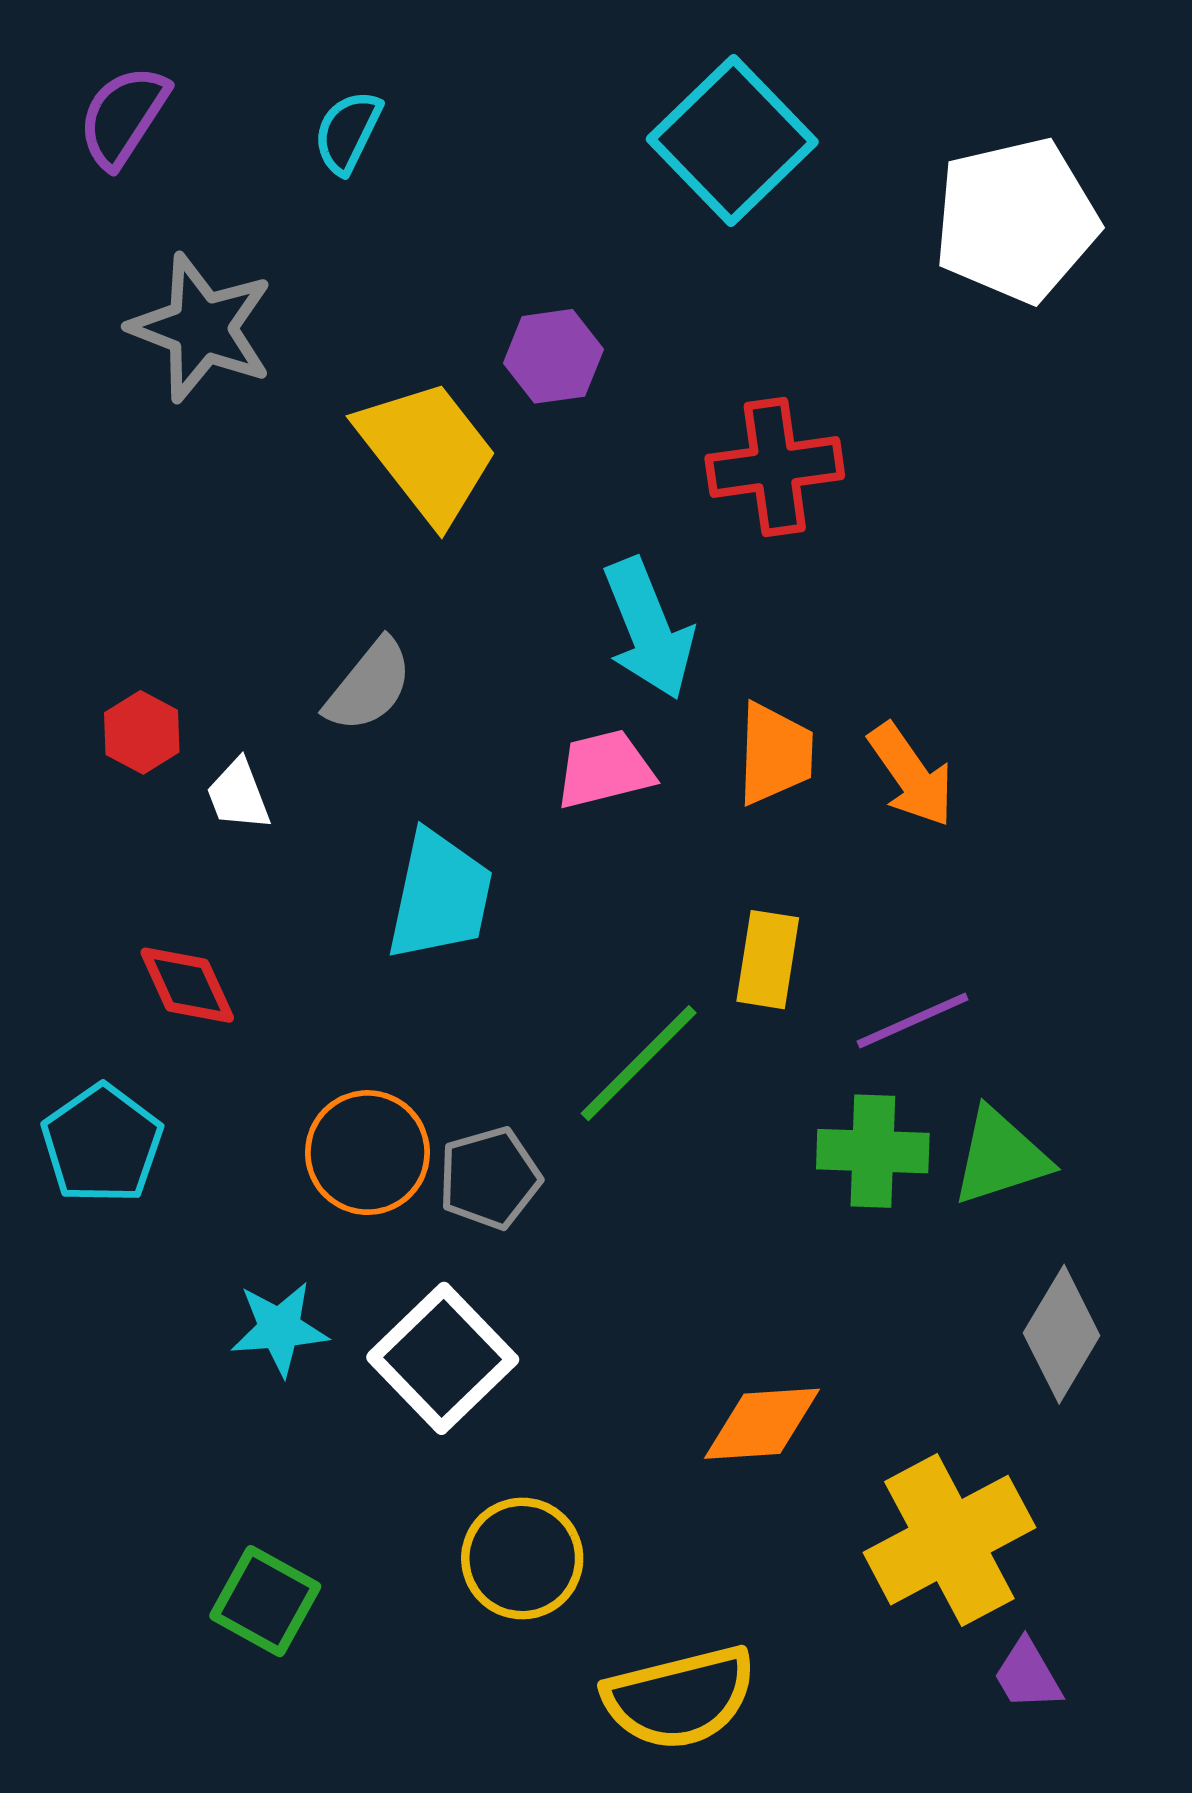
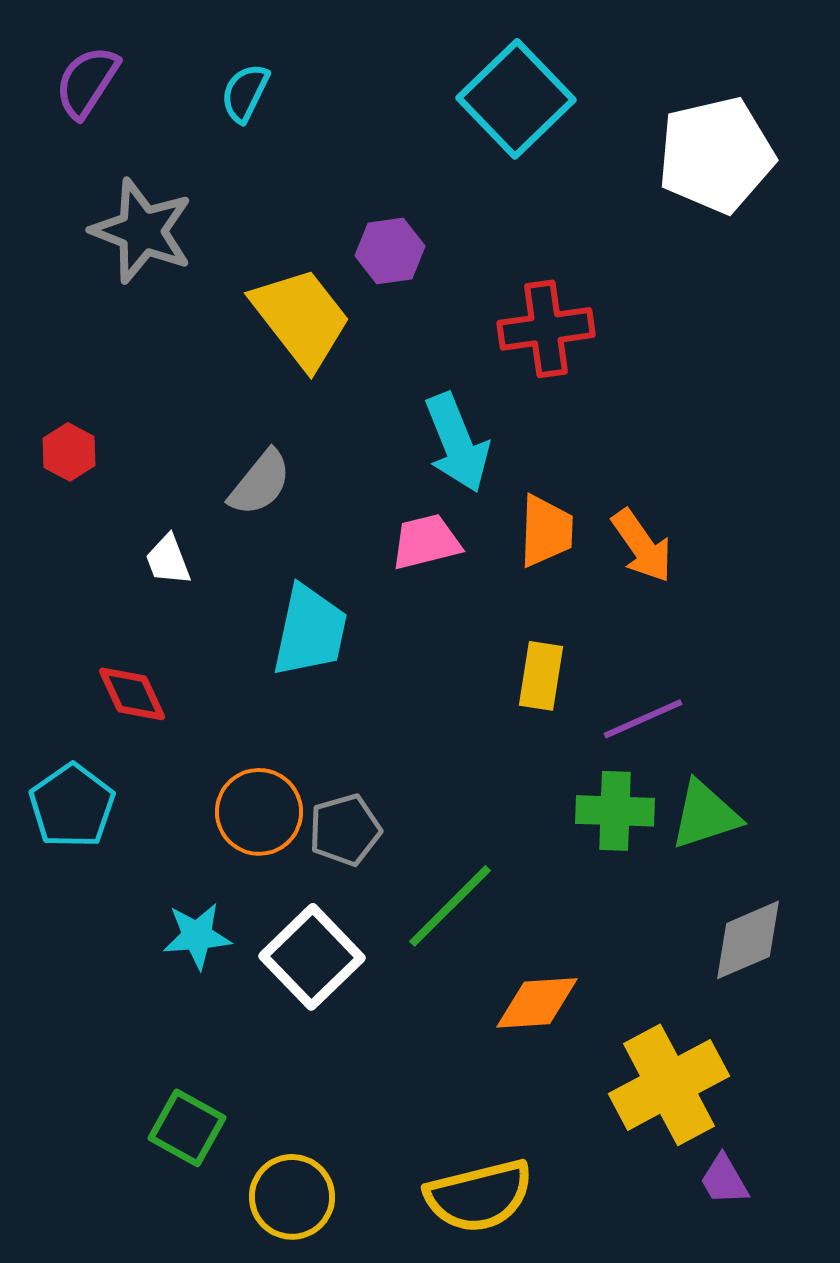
red hexagon: (142, 732) -> (69, 452), moved
green line: (639, 1063) -> (450, 906), moved
gray diamond: (1062, 1334) -> (748, 940), turned 36
yellow circle: (522, 1559) -> (292, 1197), moved

